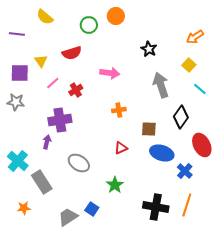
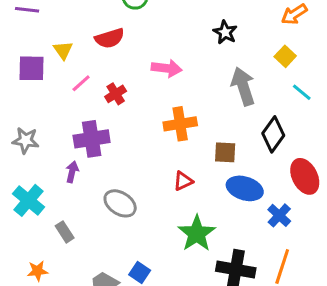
gray star: (16, 102) -> (26, 140), moved
orange cross: (119, 110) -> (180, 124), size x1.5
gray rectangle: (42, 182) -> (65, 232), size x0.6
green star: (115, 185) -> (197, 233), moved, size x1.4

